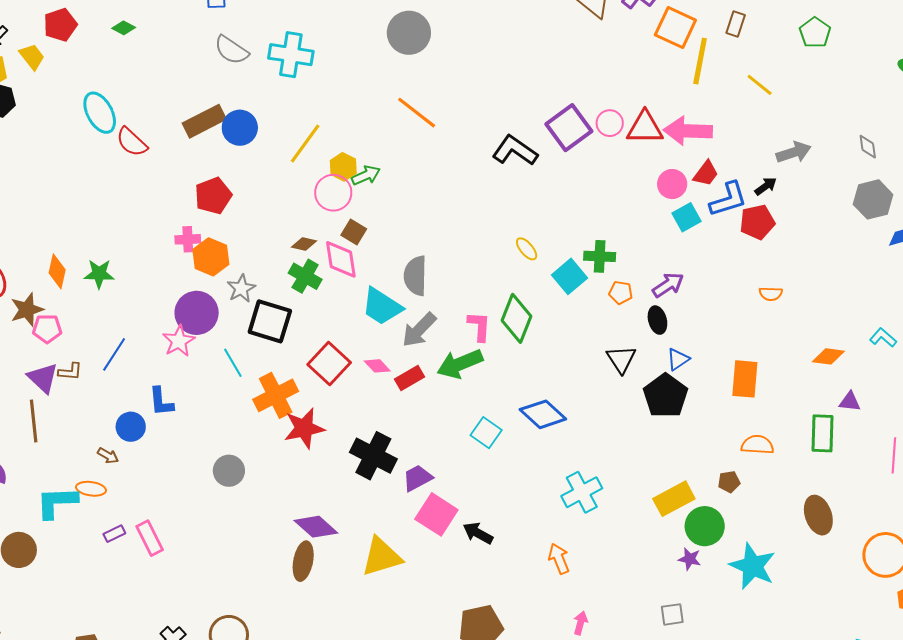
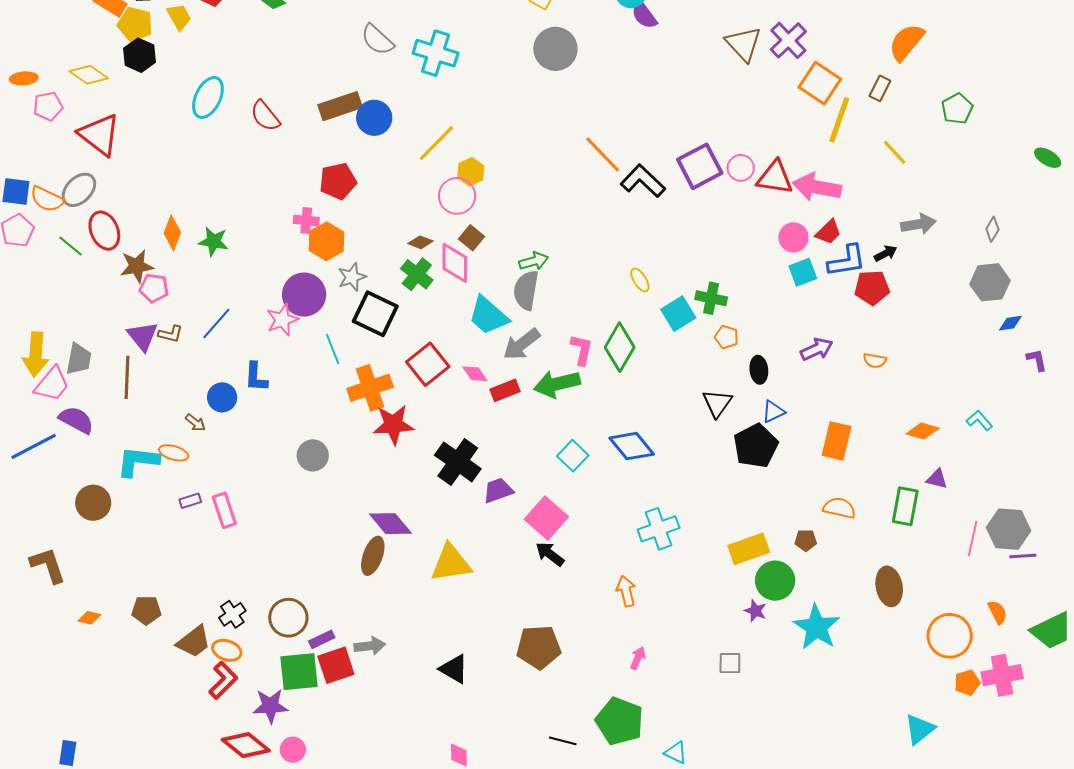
cyan ellipse: (100, 113) -> (208, 98), moved, turned 45
orange line: (417, 113) -> (603, 154), moved
gray diamond: (868, 147) -> (992, 229), turned 30
green arrow: (366, 175) -> (534, 261), moved
purple arrow: (668, 285) -> (817, 349), moved
pink square: (436, 514) -> (546, 518), moved

